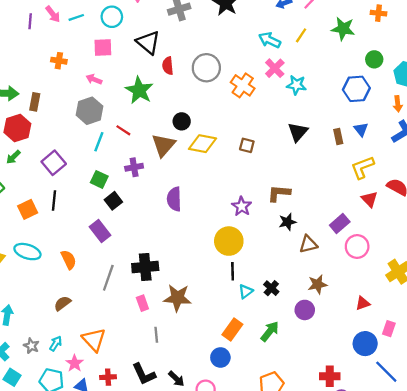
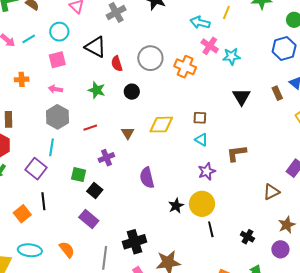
green star: (139, 90) -> (97, 90), size x0.7
black circle: (182, 121) -> (132, 92), moved
red line: (123, 130) -> (90, 128), turned -40
cyan line: (99, 142) -> (52, 147), moved
brown triangle: (163, 145) -> (128, 133), size x0.6
purple star: (242, 206) -> (207, 171), turned 30
black star: (287, 222) -> (176, 206), moved
cyan triangle: (246, 291) -> (201, 140), moved, turned -40

